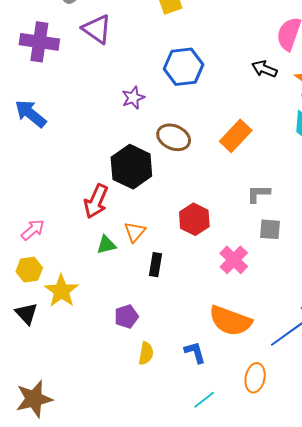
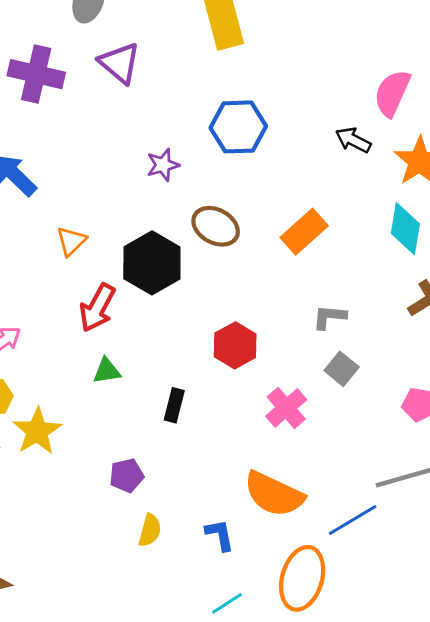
gray square: (270, 229) -> (342, 369), turned 30
orange triangle: (135, 232) -> (71, 241), moved
orange ellipse: (255, 378) -> (302, 578), size x1.5

